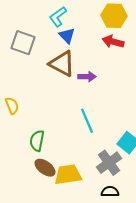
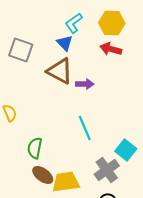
cyan L-shape: (58, 17) -> (74, 23), moved

